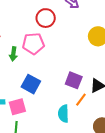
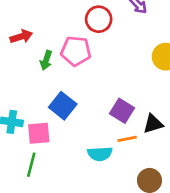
orange line: (81, 100) -> (127, 139), turned 32
cyan semicircle: (63, 114) -> (100, 154), turned -102

